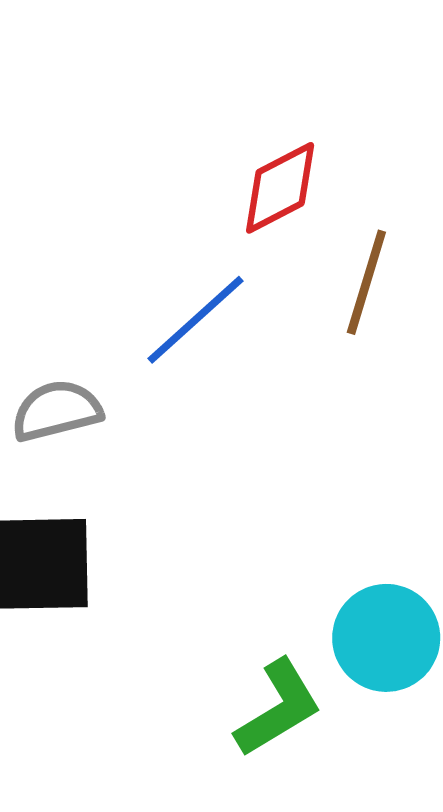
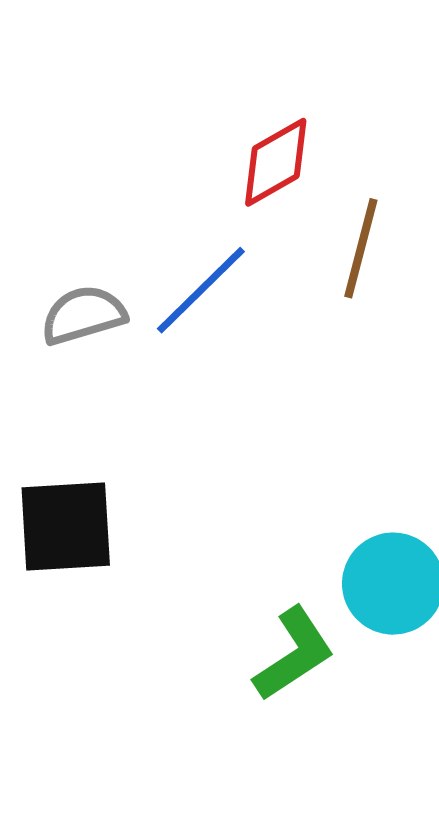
gray semicircle: (57, 411) -> (83, 315), moved

